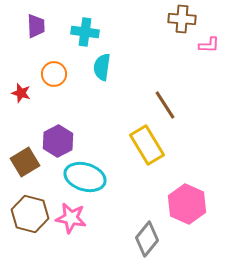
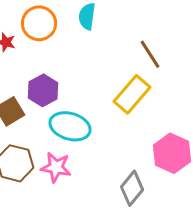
orange circle: (54, 74) -> (39, 23), size x1.4
yellow rectangle: (147, 145) -> (132, 94), turned 72

